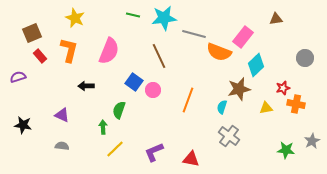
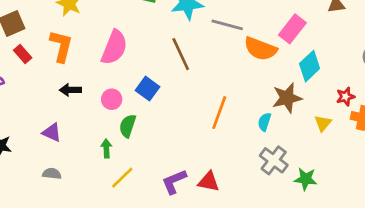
black arrow: (86, 86) -> (70, 90), moved
pink circle: (153, 90) -> (112, 99), moved
yellow triangle: (266, 108) -> (323, 123), turned -40
green star: (286, 150) -> (306, 179), moved
red triangle: (191, 159) -> (209, 182), moved

